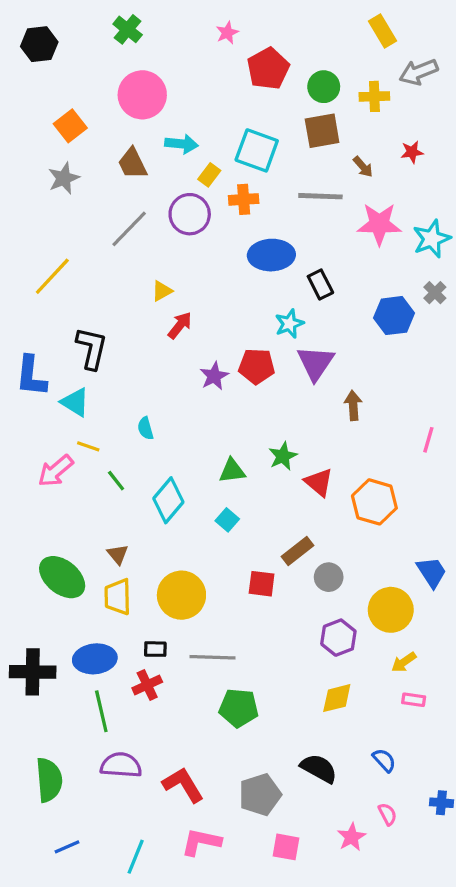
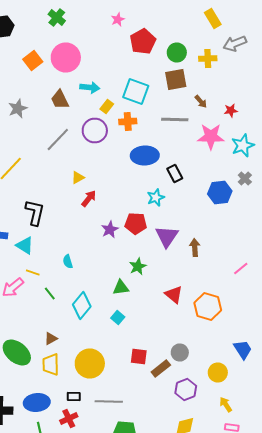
orange square: (70, 126) -> (33, 60), moved
red star: (412, 152) -> (231, 110), moved
purple triangle: (316, 363) -> (167, 236), moved
pink line: (428, 440) -> (241, 268), turned 35
green star: (283, 456) -> (138, 266), moved
brown rectangle: (298, 551) -> (161, 368), moved
brown triangle: (118, 554) -> (51, 338), turned 40
yellow circle: (391, 610) -> (218, 372), size x0.7
yellow arrow: (404, 662) -> (226, 404), turned 91

